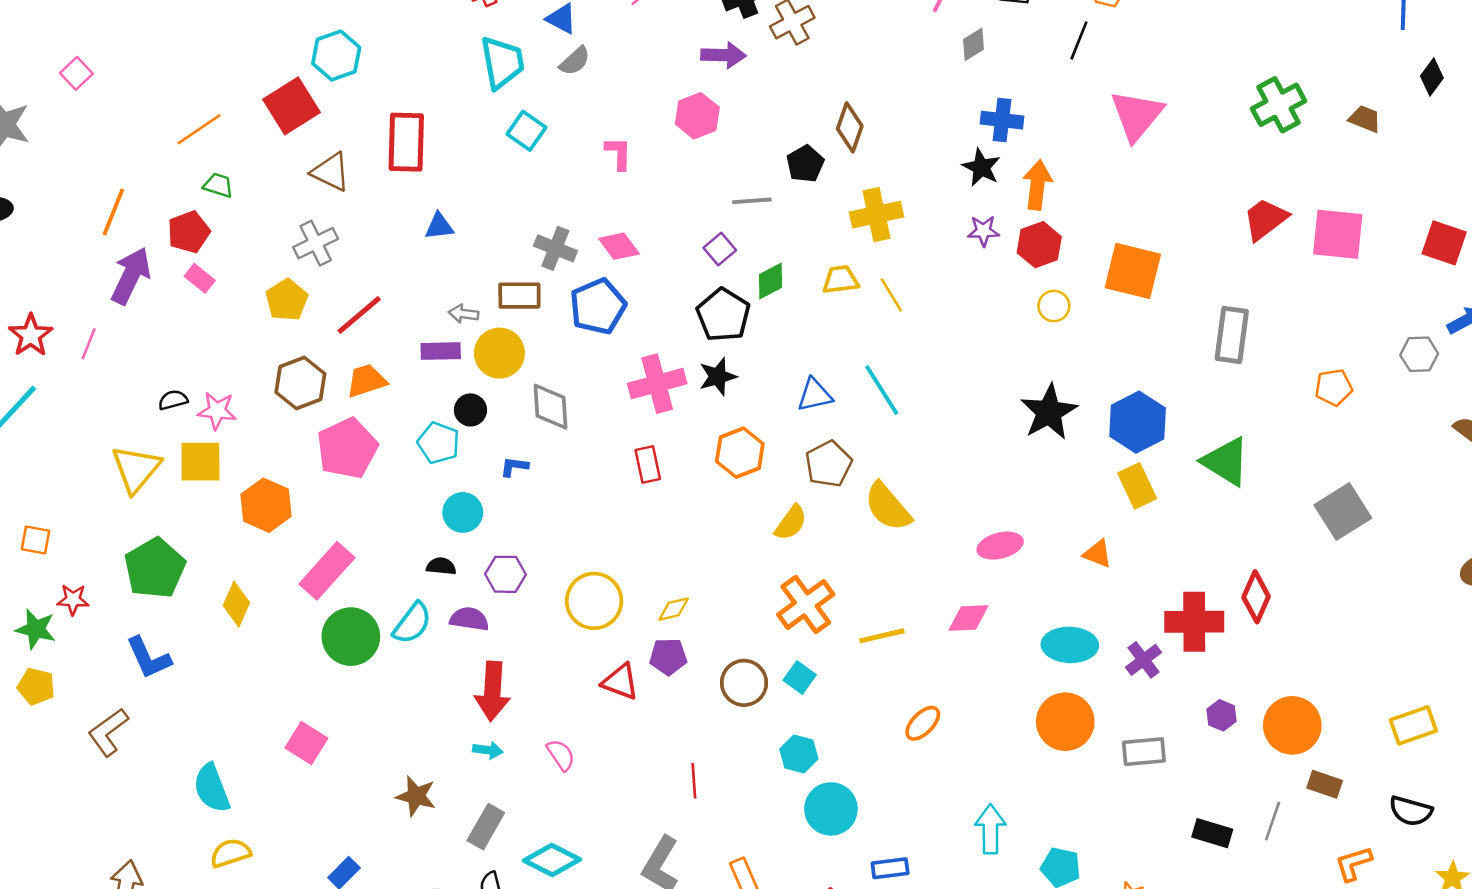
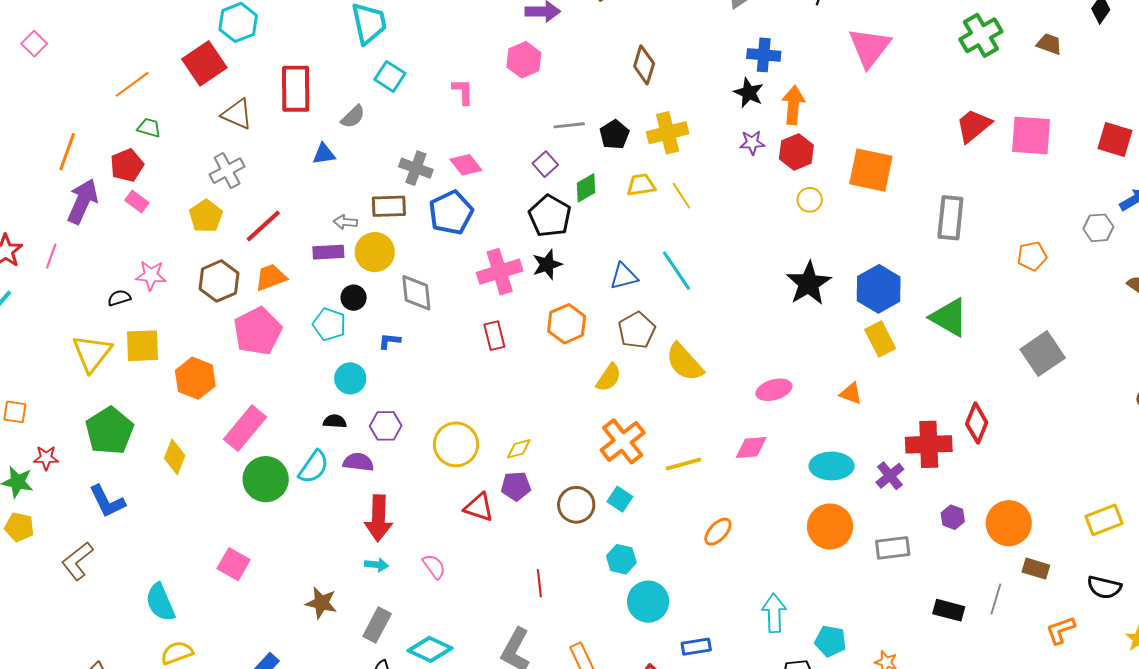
gray semicircle: (575, 61) -> (353, 117), moved
black pentagon: (805, 164) -> (614, 134), moved
pink star: (217, 411) -> (151, 275), moved

